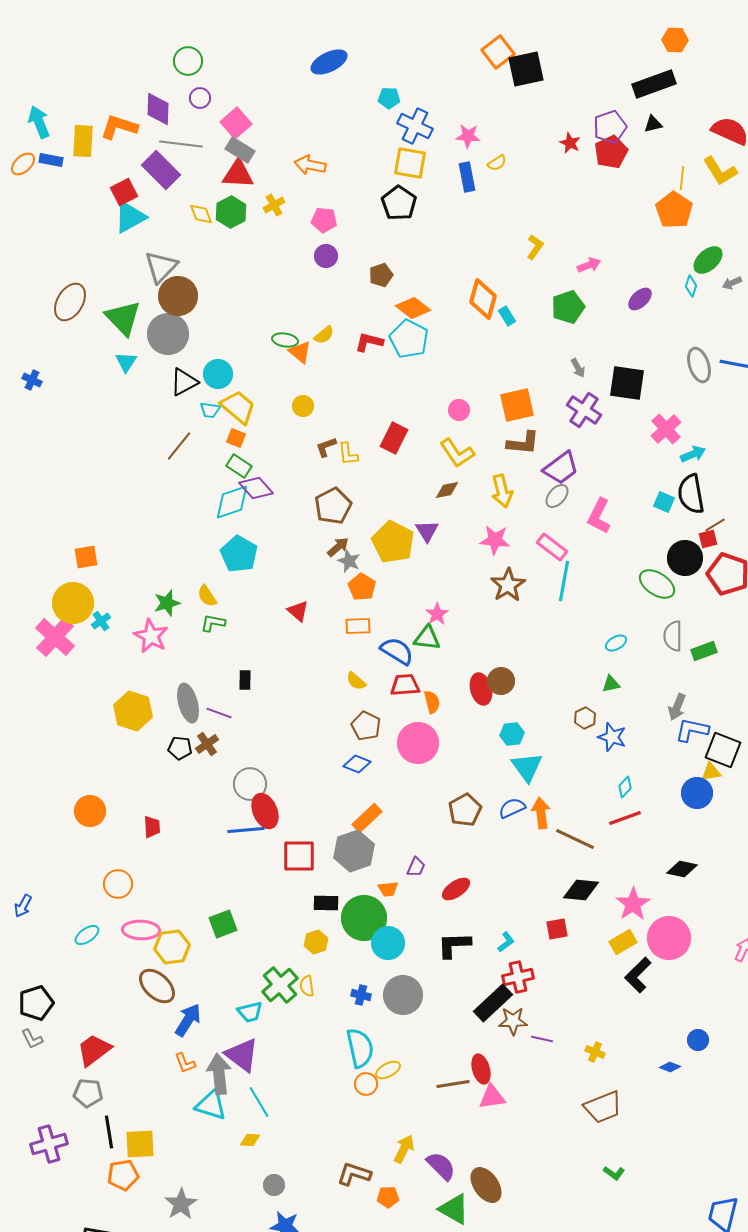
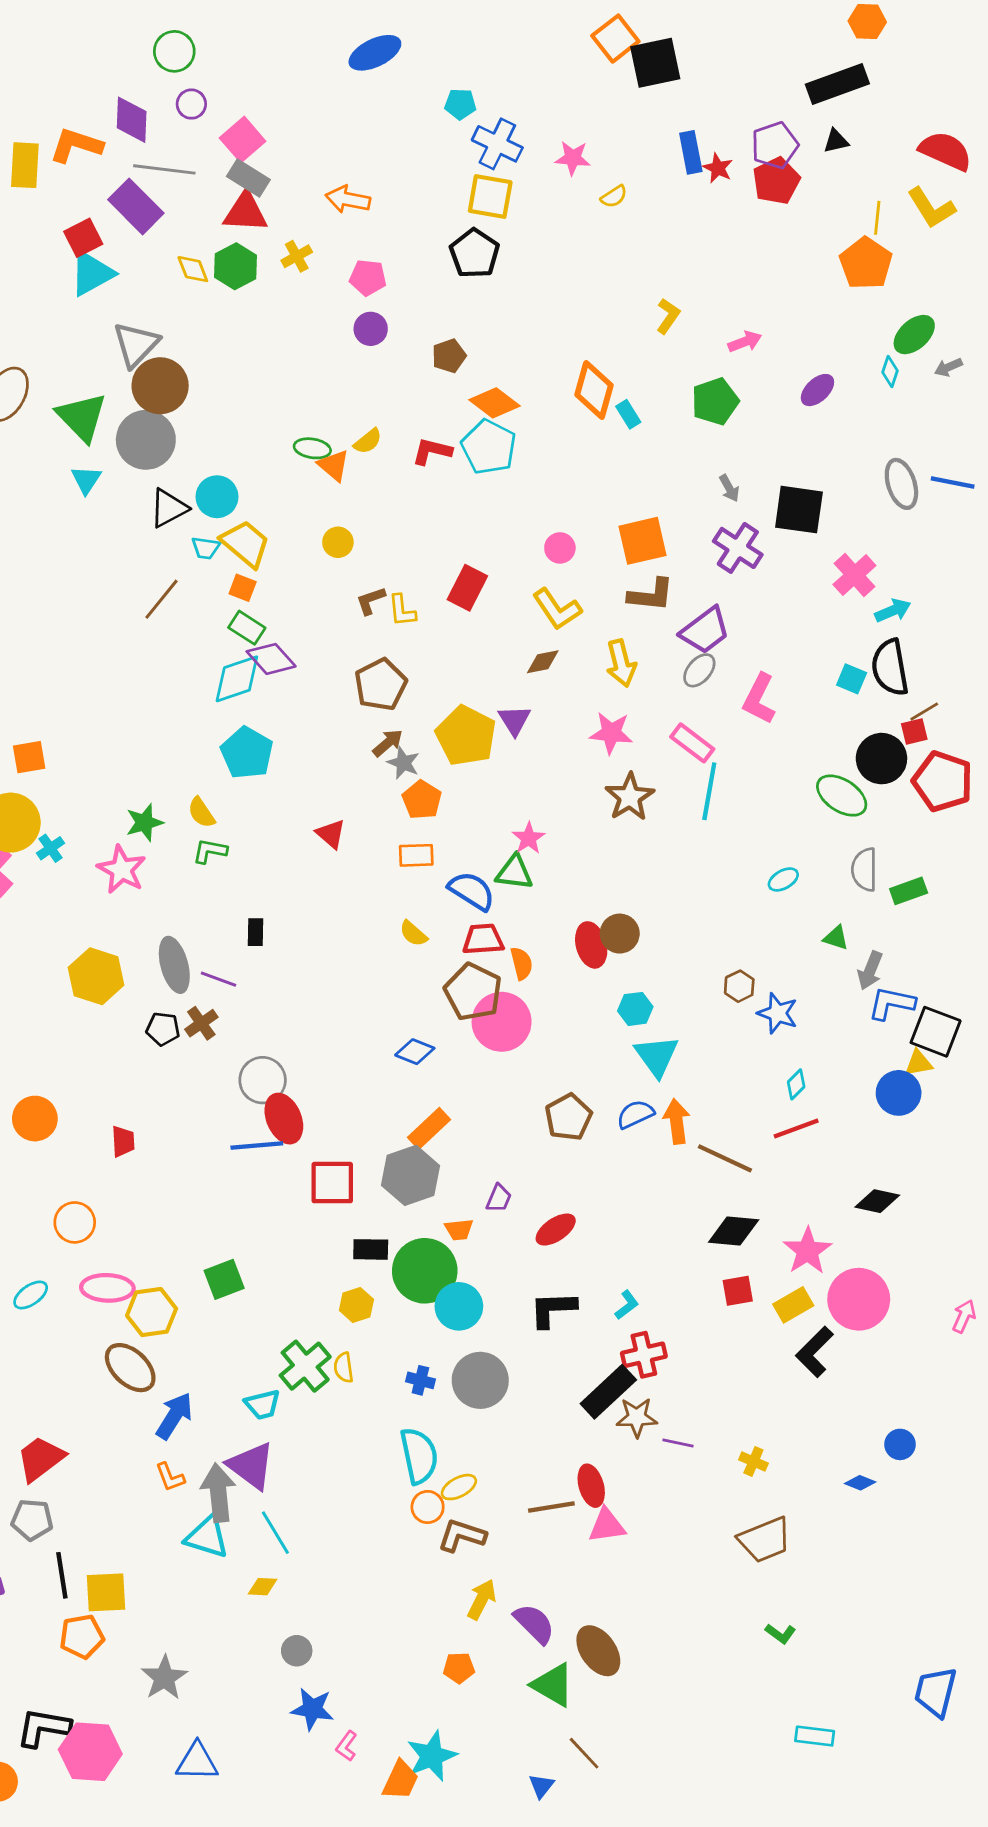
blue rectangle: (467, 177) -> (691, 152), moved
green triangle: (611, 684) -> (836, 938), moved, turned 30
brown pentagon: (366, 726) -> (473, 992), moved, size x1.4
red square: (557, 929) -> (738, 1291), moved
brown L-shape: (354, 1174) -> (462, 1535), moved

